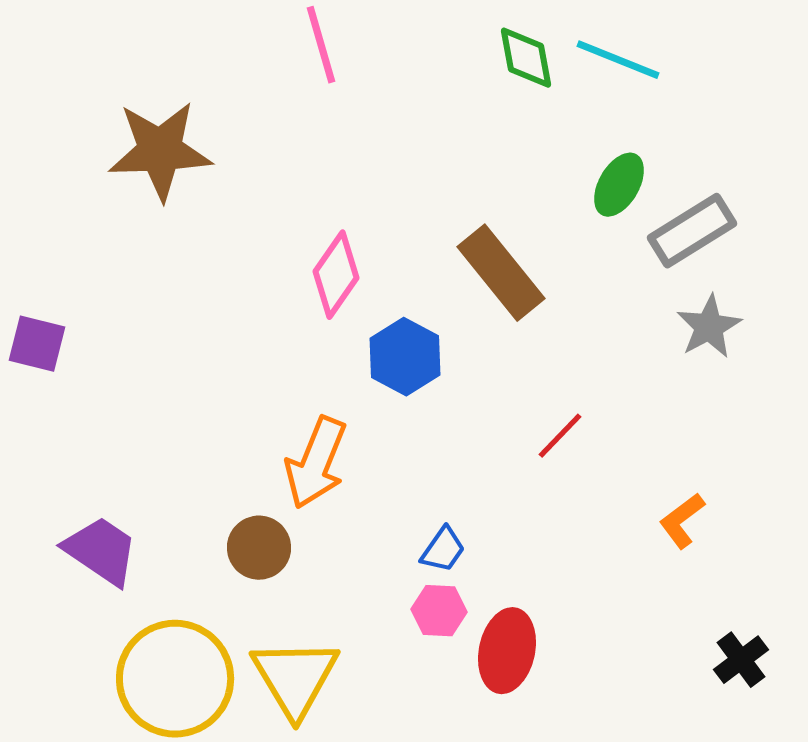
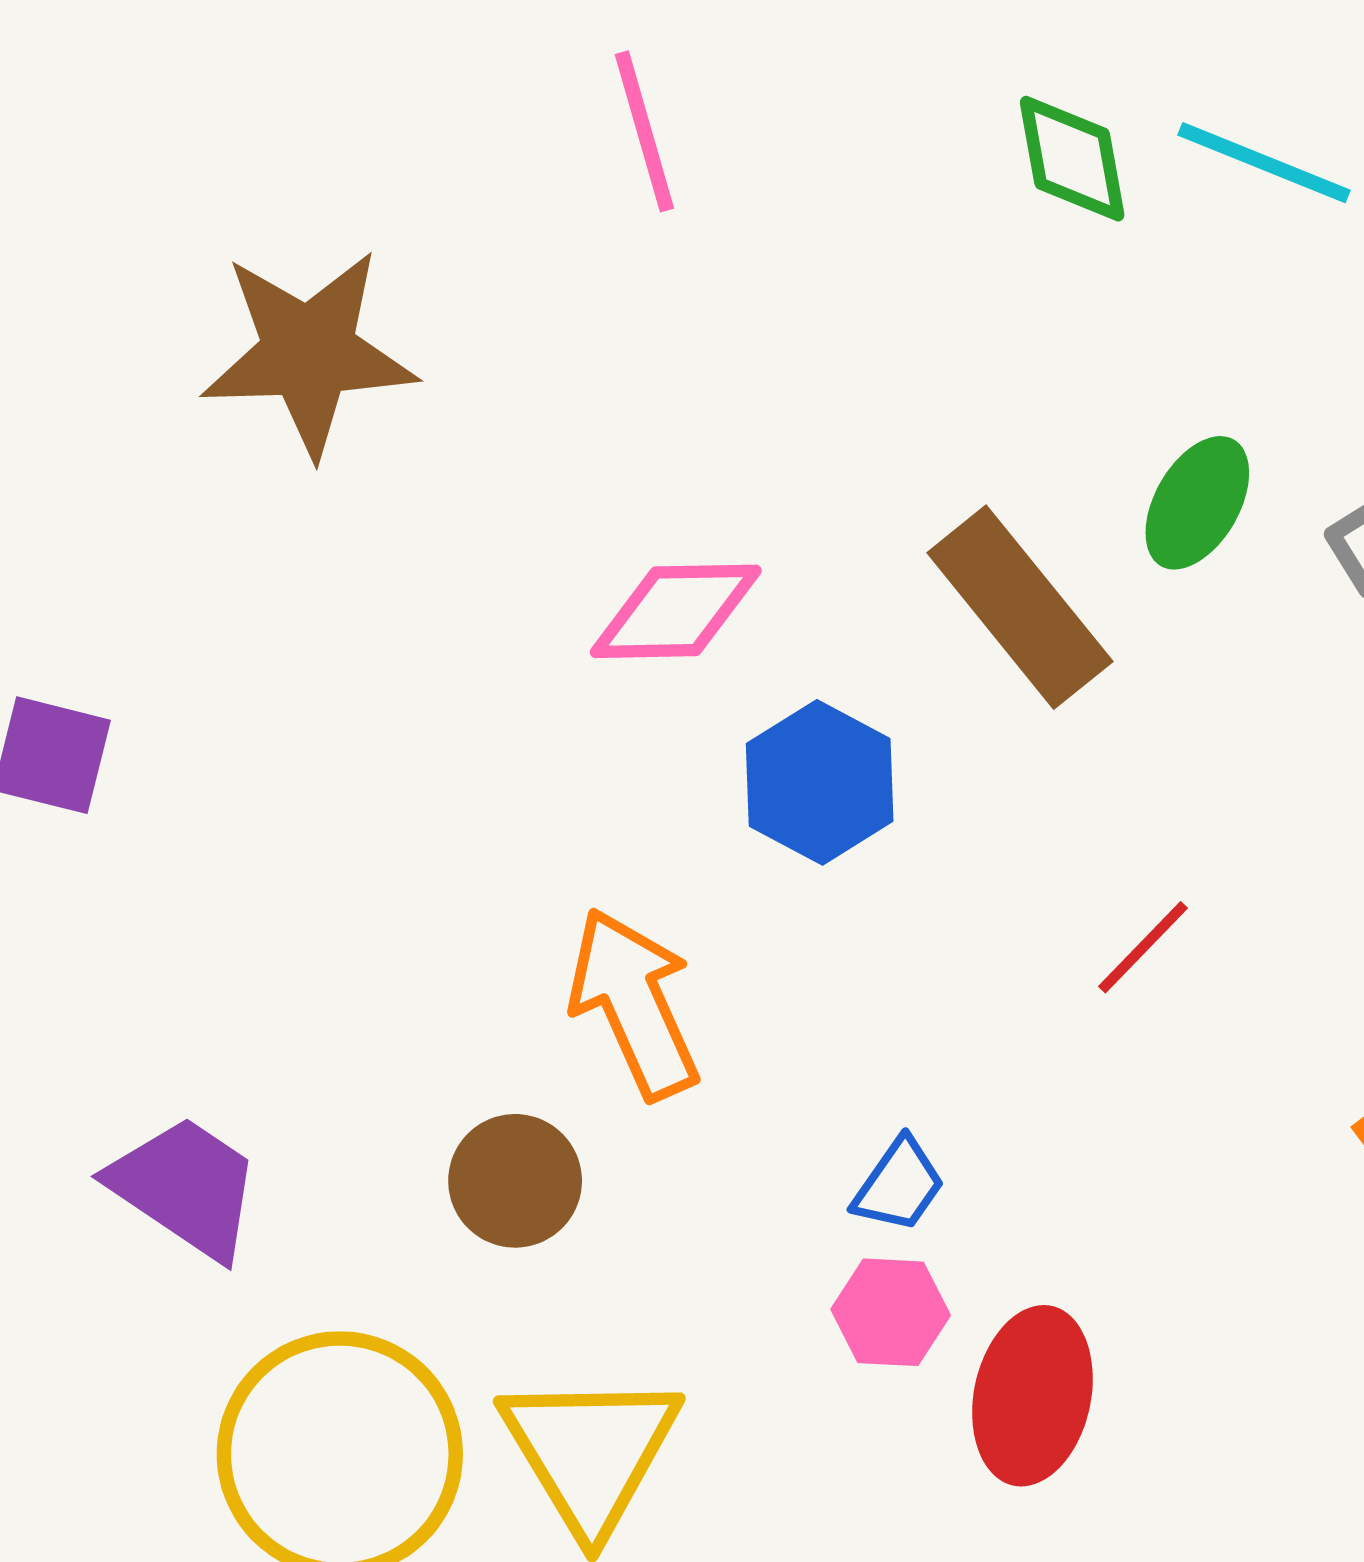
green ellipse: (619, 185) -> (1197, 503), moved
pink diamond: (336, 275) -> (676, 611), turned 54
orange arrow: (316, 463) -> (634, 1004), turned 134

